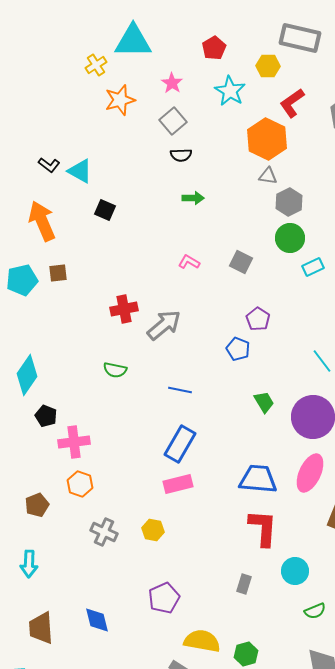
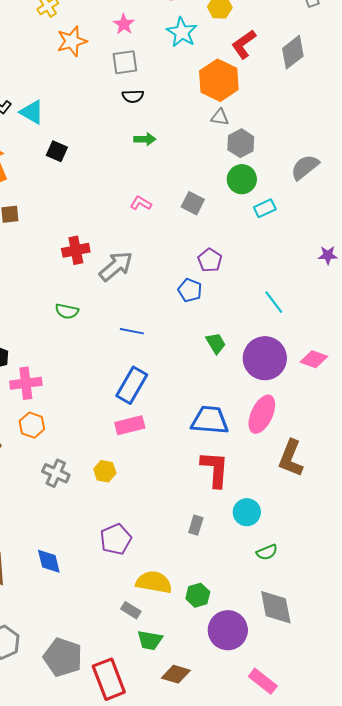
gray square: (173, 121) -> (125, 62), turned 32

